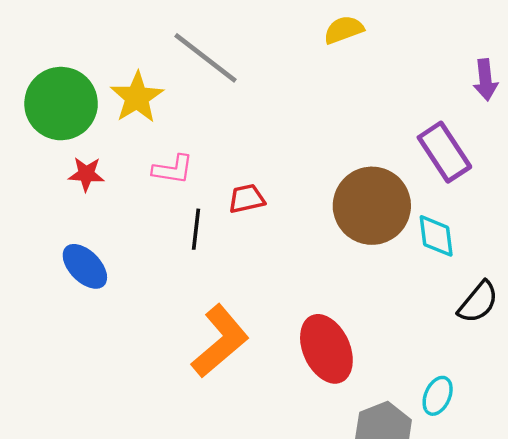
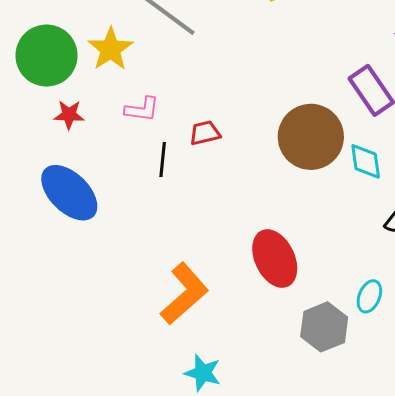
blue ellipse: (85, 266) -> (69, 193), size x1.5
orange L-shape: (220, 341) -> (184, 294), moved

